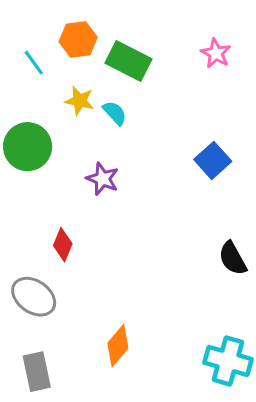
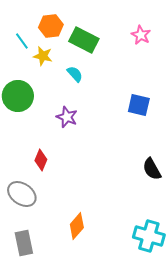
yellow star: (80, 101) -> (43, 56), moved
blue square: (213, 160) -> (139, 105), turned -35

